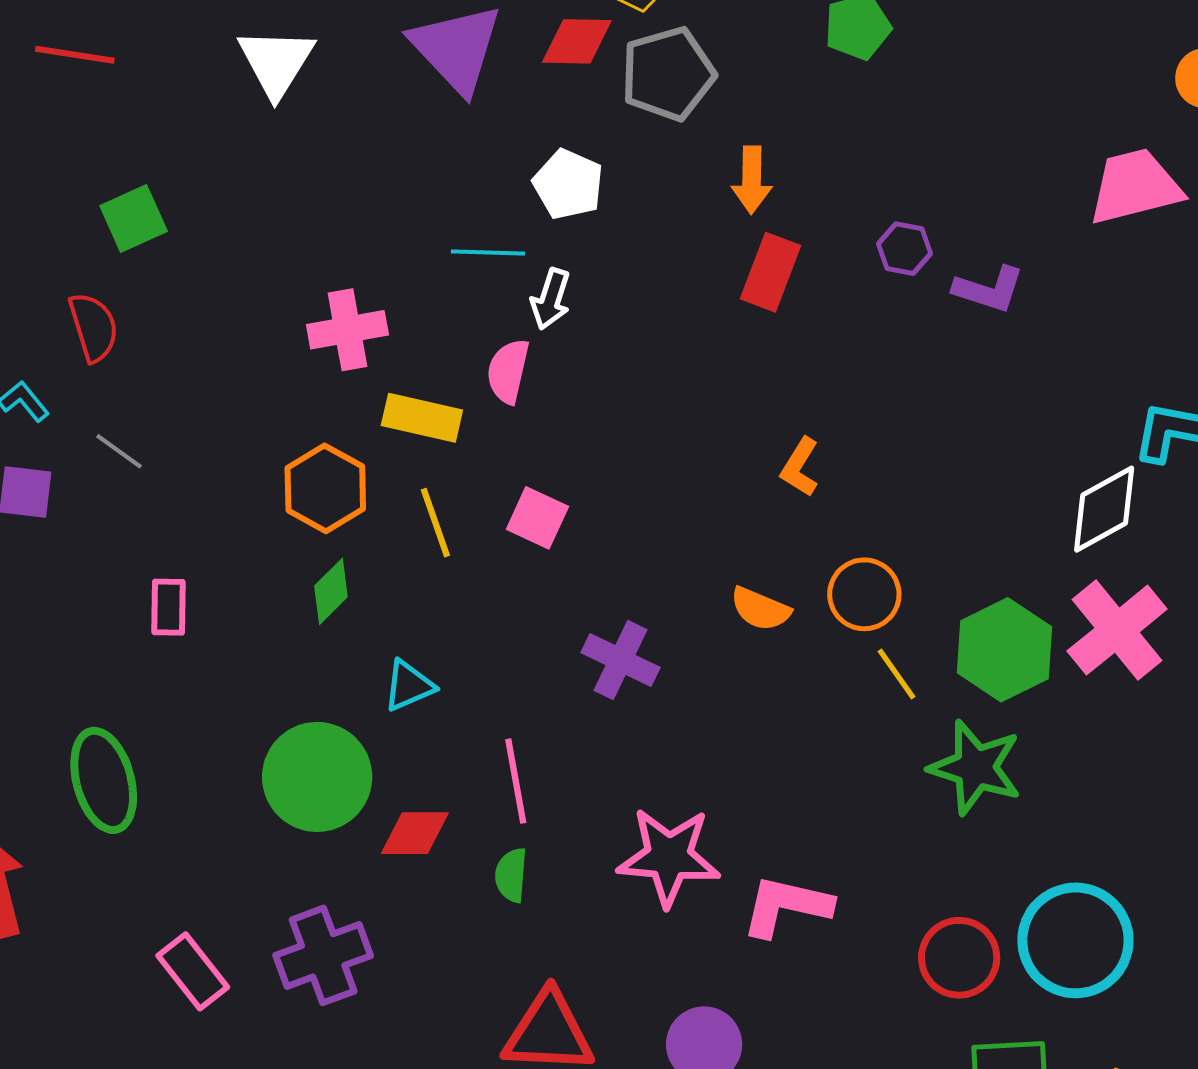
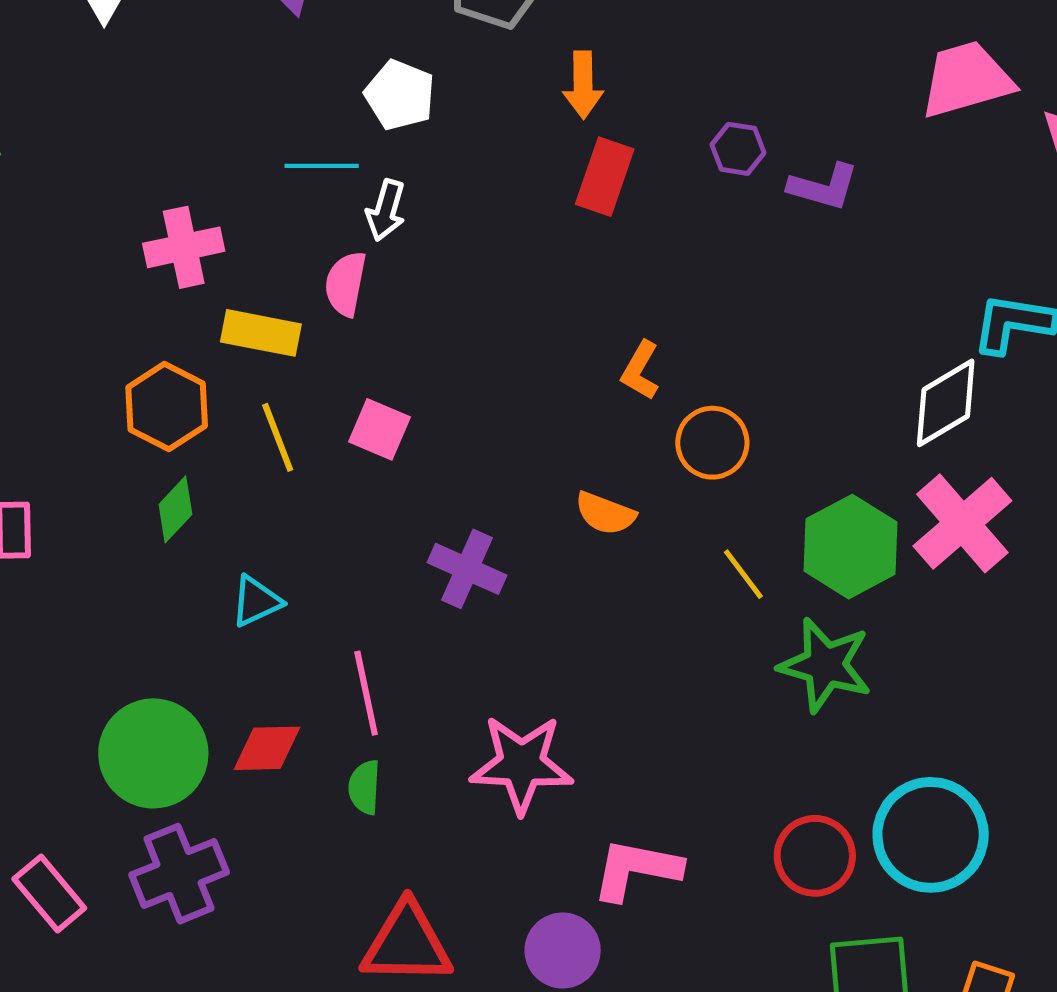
orange circle: (864, 594) -> (712, 443), moved
green circle: (317, 777) -> (153, 753), moved
pink L-shape: (786, 906) -> (636, 869), moved

